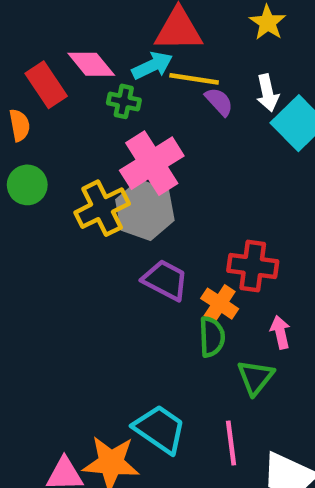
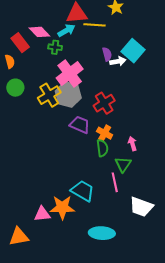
yellow line: (194, 79) -> (94, 25), moved
white arrow: (268, 93) -> (118, 61), moved, turned -84
purple semicircle: (219, 102) -> (107, 54), moved, turned 32
red cross: (253, 266) -> (104, 103), moved, turned -35
pink line: (231, 443) -> (115, 182), moved

